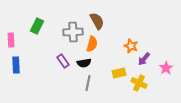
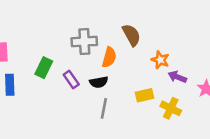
brown semicircle: (97, 21) -> (131, 35), moved
green rectangle: (37, 26) -> (44, 68), moved
purple arrow: (144, 59) -> (177, 77), turned 72

